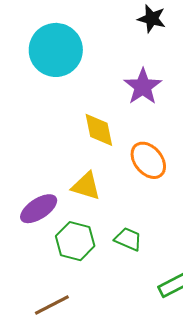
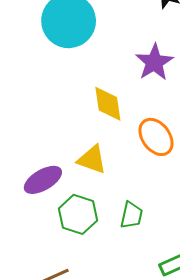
green trapezoid: (128, 239) -> (132, 215), turned 76

